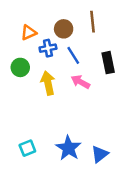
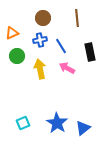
brown circle: (64, 29) -> (43, 18), moved
orange triangle: (29, 32) -> (12, 33), moved

